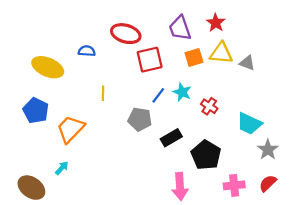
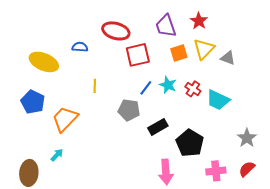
yellow triangle: (221, 53) -> (204, 49), turned -50
red cross: (209, 106) -> (193, 89), moved
cyan trapezoid: (249, 124) -> (218, 100), moved
brown ellipse: (31, 188) -> (29, 173), turned 60

